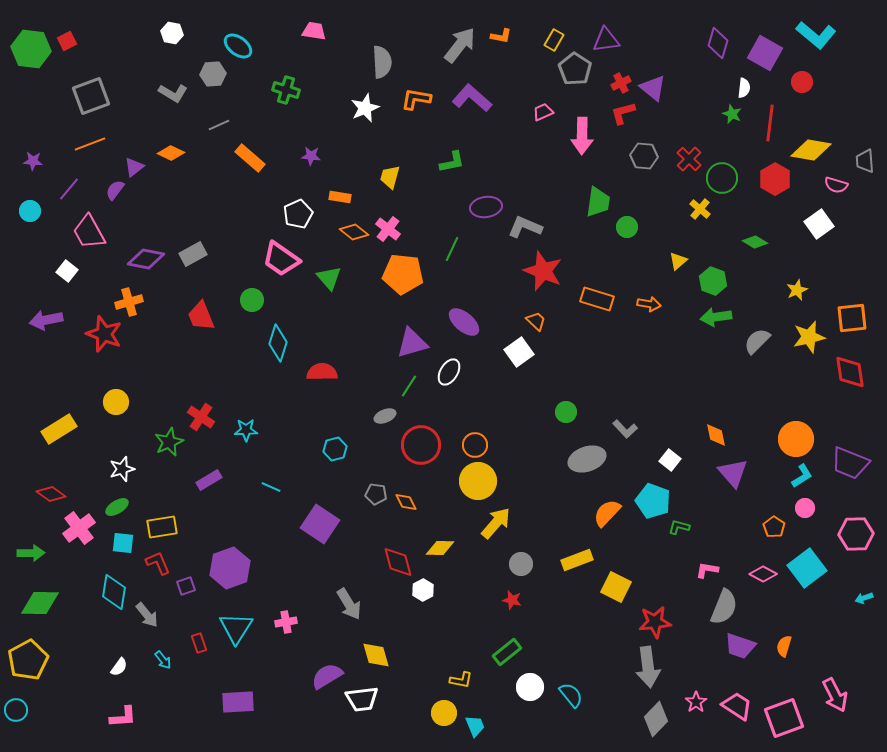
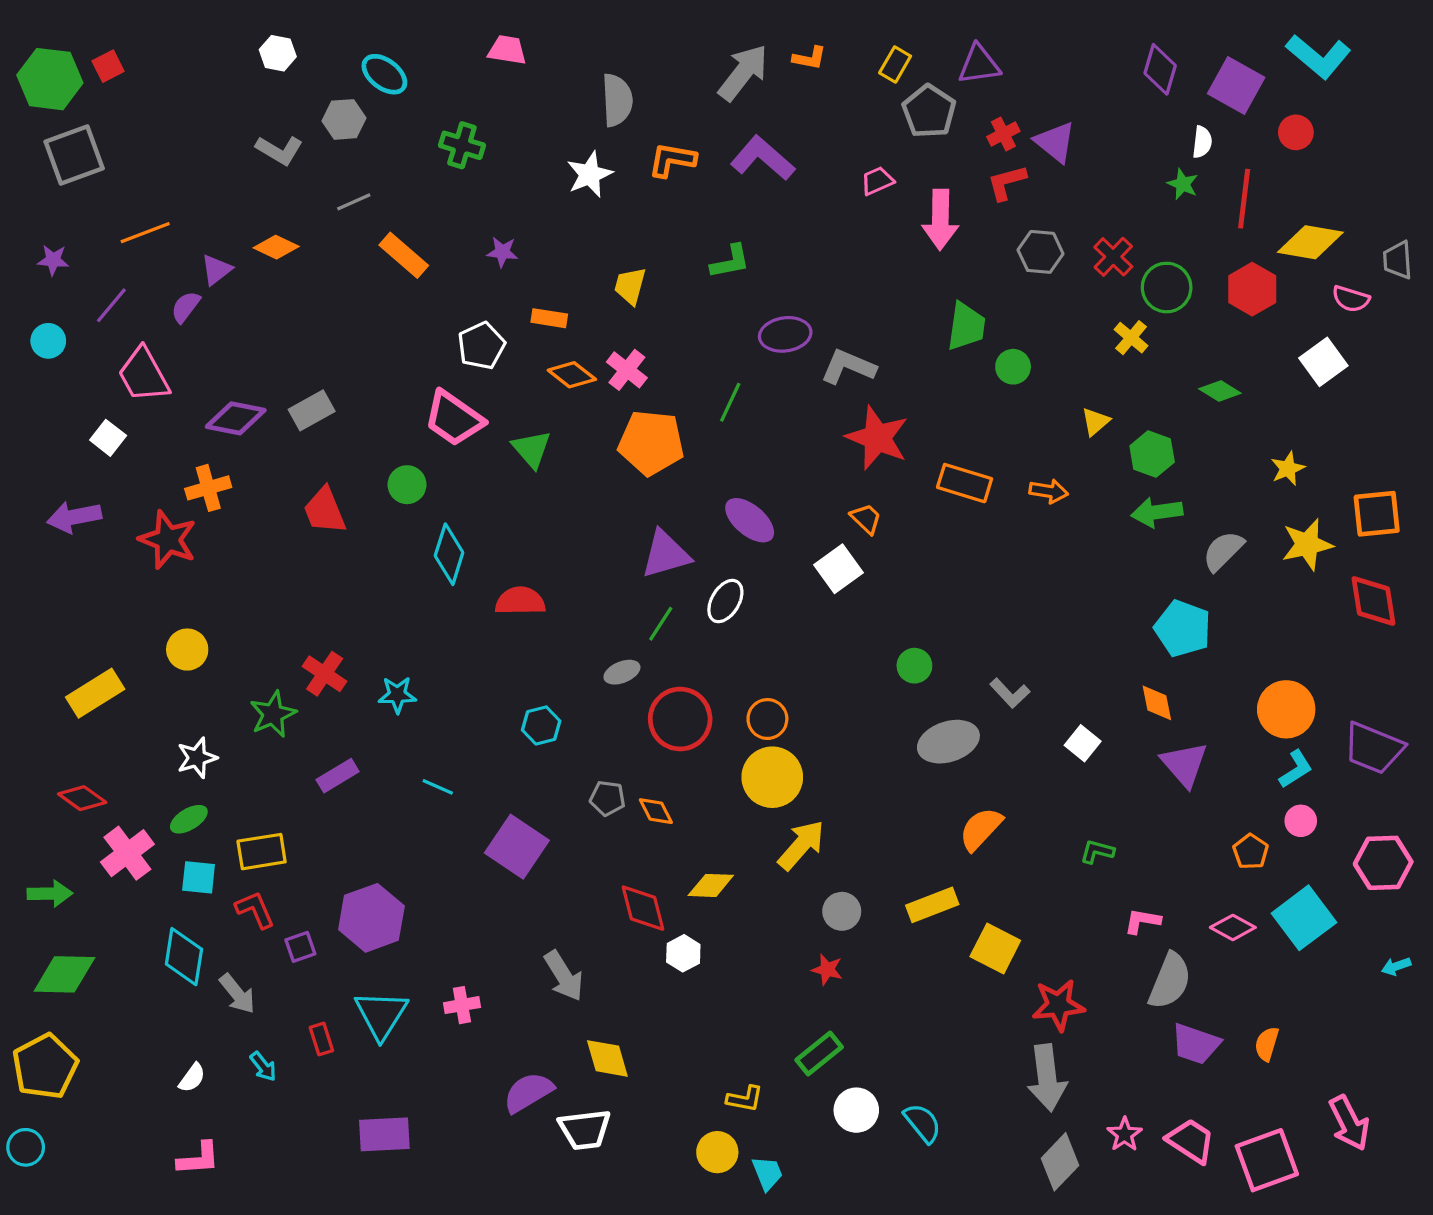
gray square: (91, 96) -> (74, 155), moved
cyan pentagon: (653, 501) -> (1183, 629), moved

